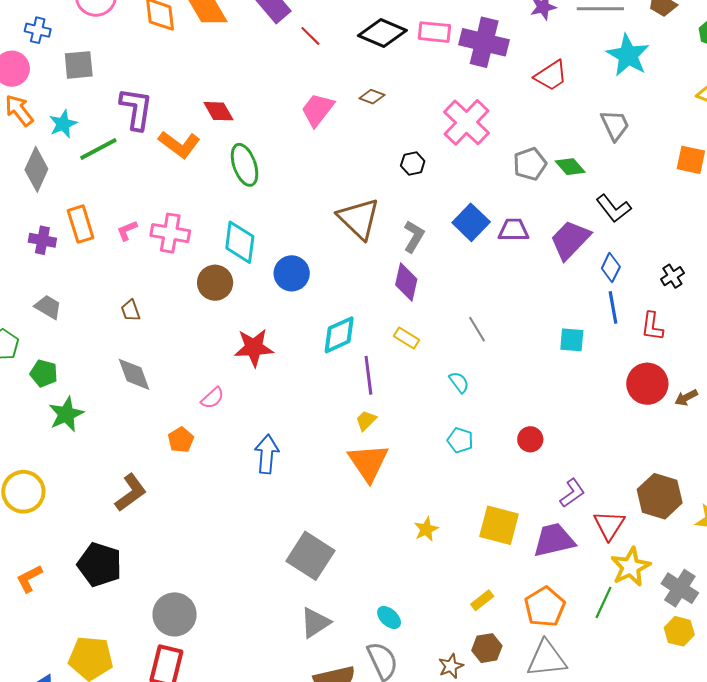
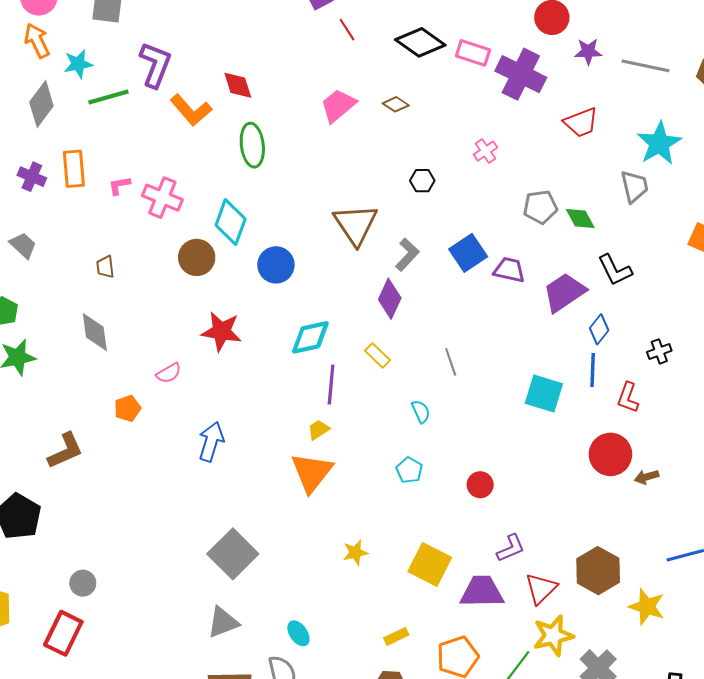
cyan star: (628, 55) -> (659, 143), moved
pink cross: (466, 122) -> (485, 151), size x0.5
cyan square: (572, 340) -> (544, 394), size x1.4
gray circle: (175, 614) -> (83, 583), size x0.6

